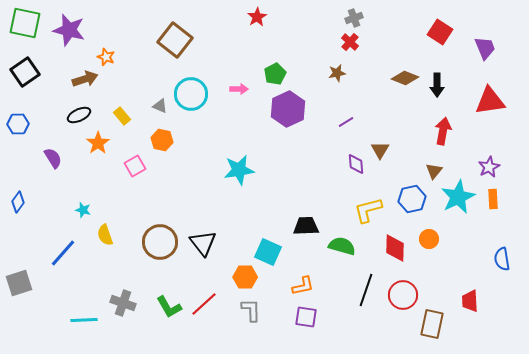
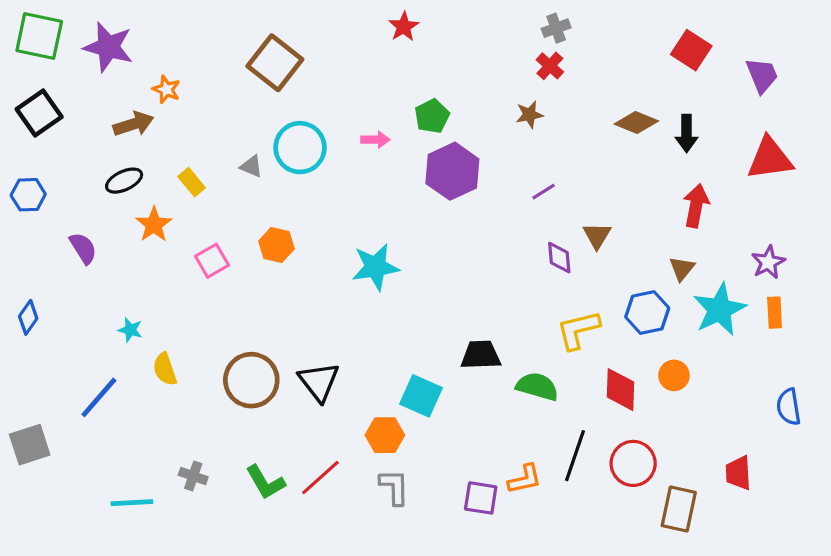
orange hexagon: (162, 140) -> (276, 245), moved
orange L-shape: (303, 286) -> (525, 479), moved
gray cross: (123, 303) -> (193, 476), size x0.7

